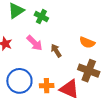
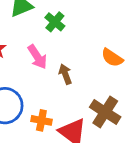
orange semicircle: (87, 42) -> (112, 58), moved

